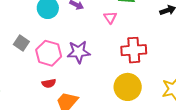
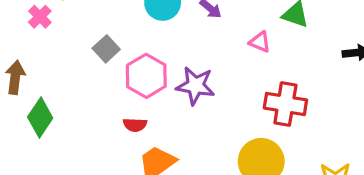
pink triangle: (110, 17) -> (260, 42), turned -48

